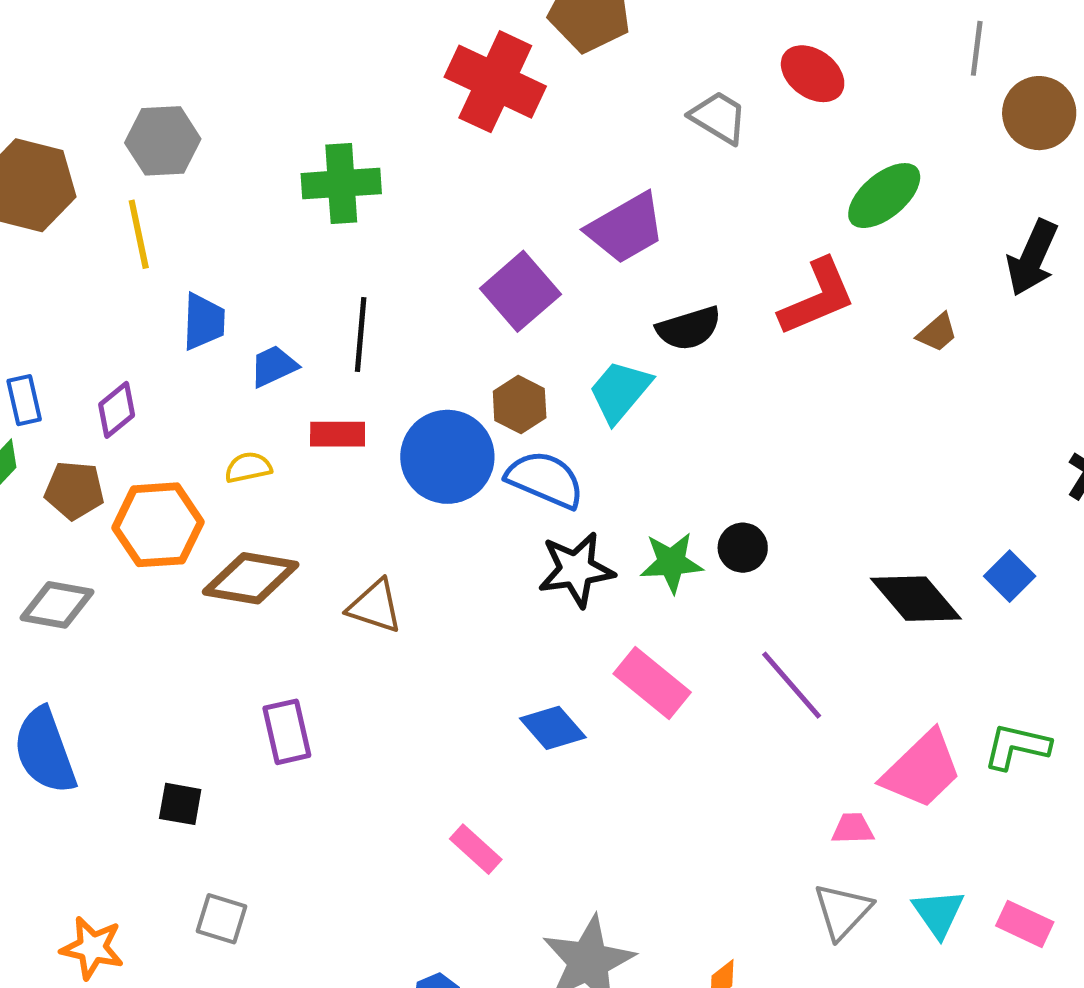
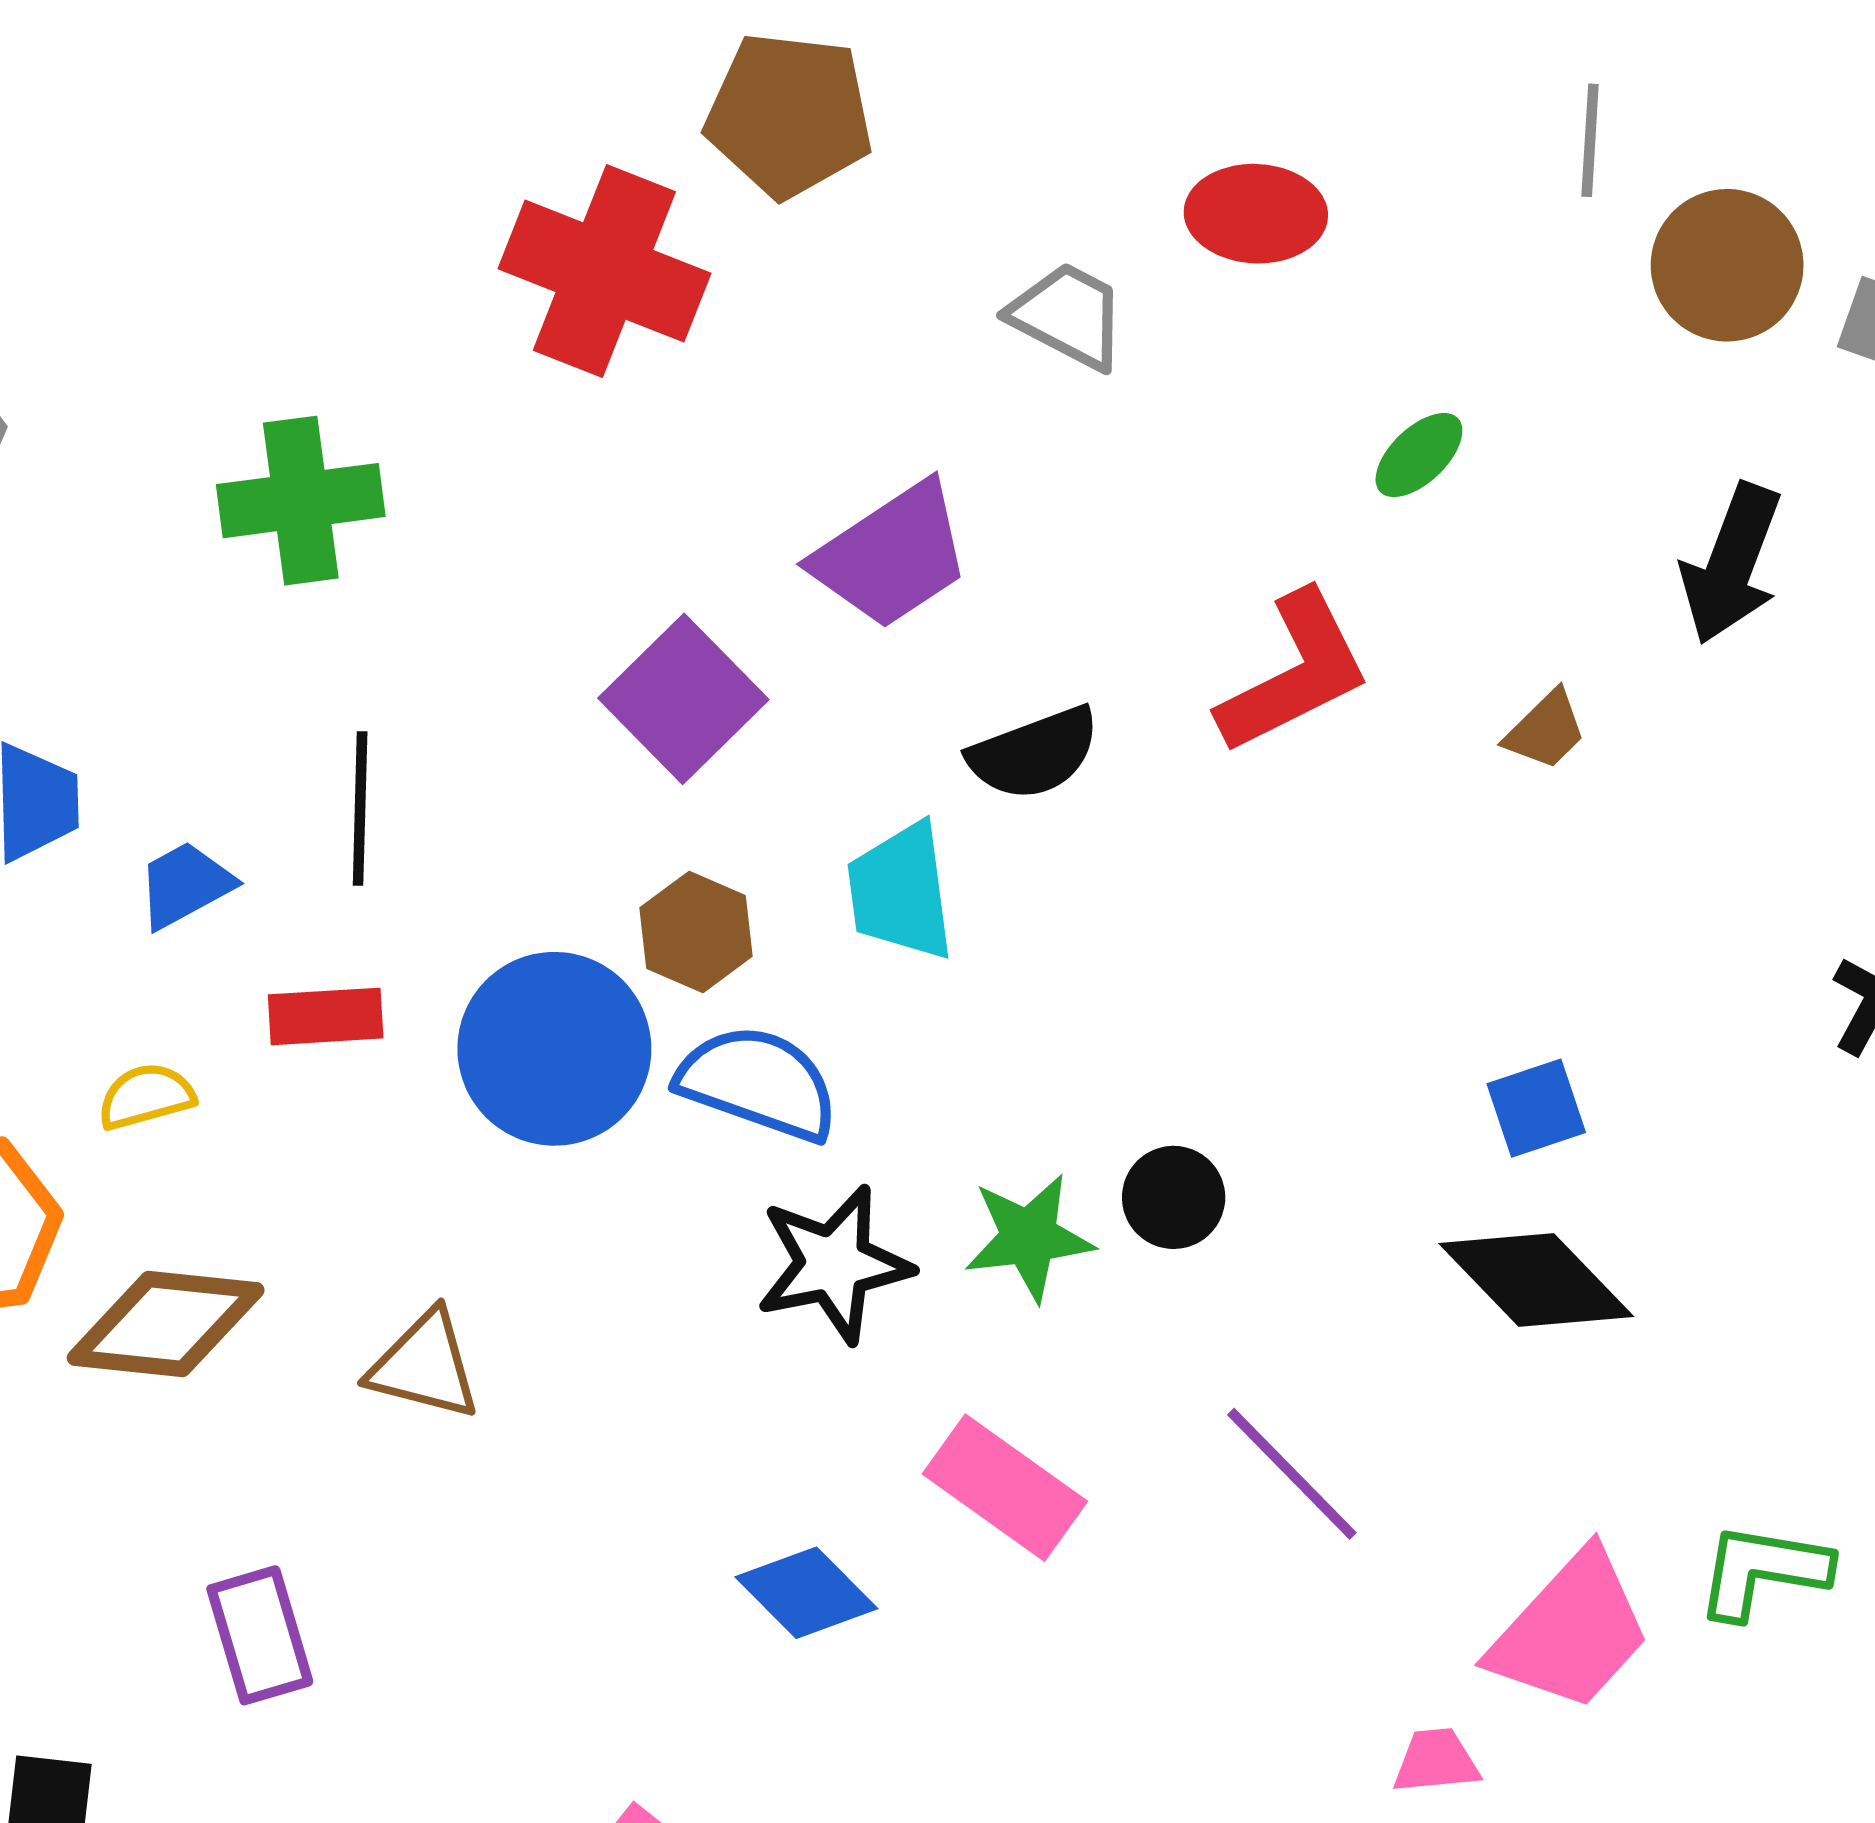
red ellipse: (813, 74) -> (1256, 214), turned -30
green ellipse: (884, 196) -> (1419, 455), size x0.6
cyan trapezoid: (620, 391) -> (901, 892), turned -44
blue square: (1010, 576) -> (1536, 1108), moved, turned 30

